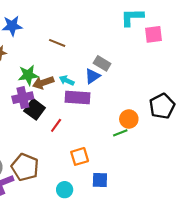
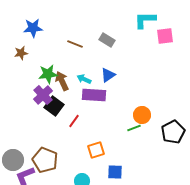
gray rectangle: (102, 63) -> (107, 40), moved
brown arrow: (43, 83) -> (62, 81), turned 84
purple cross: (23, 98) -> (43, 95), turned -30
black pentagon: (162, 106) -> (173, 132), moved

